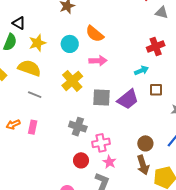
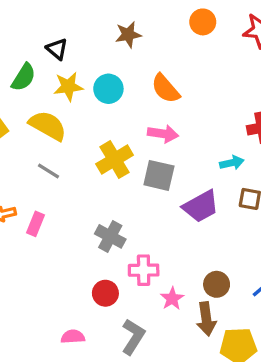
black triangle: (19, 23) -> (57, 49), moved
cyan circle: (70, 44) -> (108, 89), moved
gray square: (101, 97) -> (159, 175), moved
pink star: (109, 162) -> (172, 299), moved

